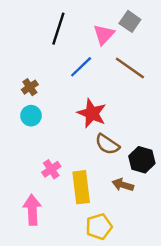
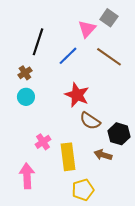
black line: (58, 29) -> (38, 42), moved

